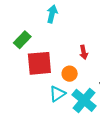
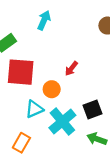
red arrow: (84, 52) -> (71, 68), turned 40

